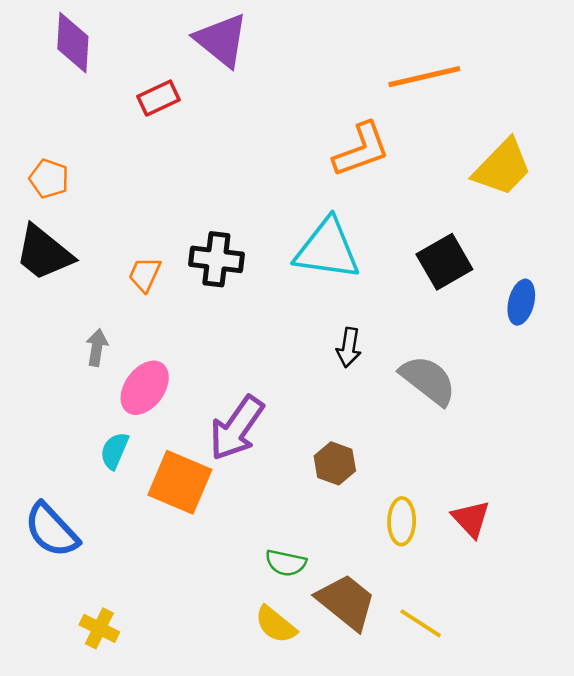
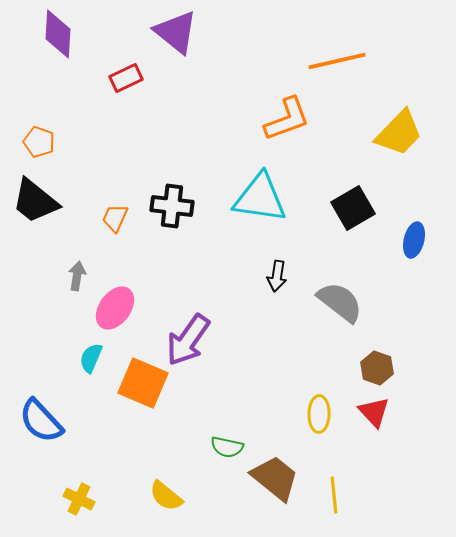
brown hexagon: (335, 463) -> (377, 368), moved
yellow line: (421, 623) -> (334, 495), turned 51
yellow semicircle: (276, 625) -> (166, 496), moved

